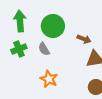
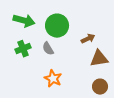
green arrow: (20, 21) -> (24, 21), turned 110
brown arrow: (84, 39) -> (88, 39), turned -48

